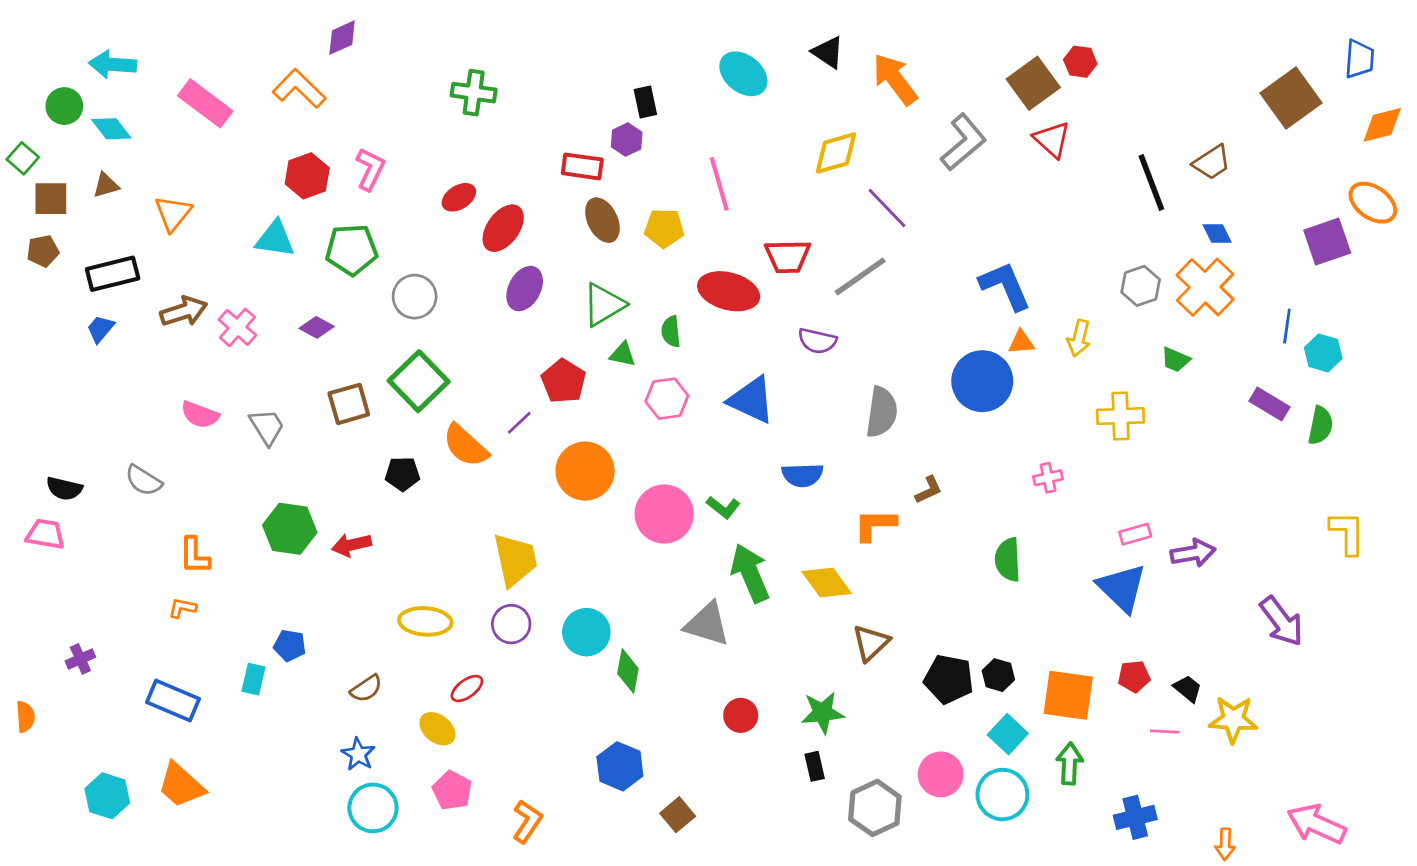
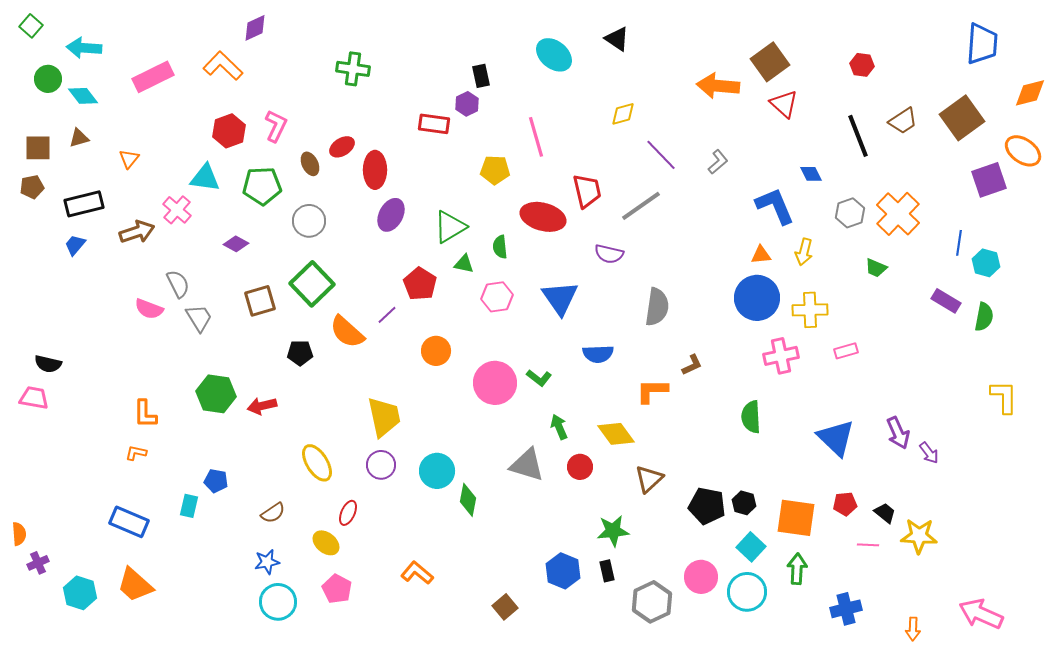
blue trapezoid: (1359, 59) -> (982, 44), moved, size x1.4
red hexagon: (1080, 62) -> (862, 65), moved
orange arrow: (895, 79) -> (718, 86), moved, turned -48
brown square: (1291, 98) -> (962, 118), moved
pink rectangle: (205, 103) -> (153, 77), turned -63
gray L-shape: (963, 142) -> (718, 162), moved, size x0.6
yellow diamond: (836, 153) -> (623, 114), size x0.7
green square: (23, 158) -> (31, 26), moved
orange triangle: (173, 213) -> (129, 159), size x0.7
brown ellipse: (602, 220) -> (310, 164), moved, size x0.7
red ellipse: (503, 228) -> (375, 170), turned -36
blue diamond: (1217, 234) -> (811, 174), moved
red trapezoid: (788, 256) -> (587, 191), turned -102
blue L-shape: (1005, 286) -> (775, 206), moved
pink cross: (237, 327) -> (177, 210), moved
blue circle: (982, 381) -> (757, 298), moved
blue triangle: (751, 400) -> (560, 298), turned 30
yellow cross: (1121, 416) -> (810, 310), moved
orange circle: (585, 471) -> (436, 351), size x0.7
pink cross: (1048, 478) -> (781, 356), size x1.6
gray semicircle: (143, 480) -> (178, 284), moved, turned -148
pink rectangle: (1135, 534) -> (846, 351), moved
purple arrow: (1193, 553) -> (898, 433), moved, turned 76
green arrow: (750, 573) -> (559, 427), size x0.6
yellow ellipse: (425, 621) -> (317, 463), turned 54
purple arrow: (1282, 621) -> (929, 453), moved, size x0.6
purple cross: (80, 659) -> (38, 563), moved
red ellipse: (467, 688) -> (348, 513), turned -30
red circle: (741, 715) -> (580, 467), moved
blue star: (358, 754) -> (267, 562), turned 30
blue hexagon: (620, 766) -> (563, 571), moved
orange L-shape: (527, 821) -> (417, 573), moved, turned -84

